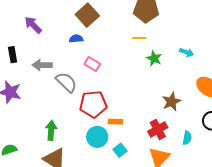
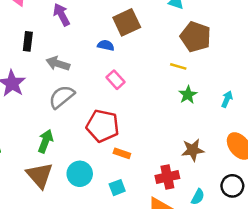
cyan arrow: (187, 52) -> (227, 99), turned -104
gray semicircle: (66, 82) -> (62, 97), moved, turned -100
cyan circle: (97, 137) -> (80, 174), moved

